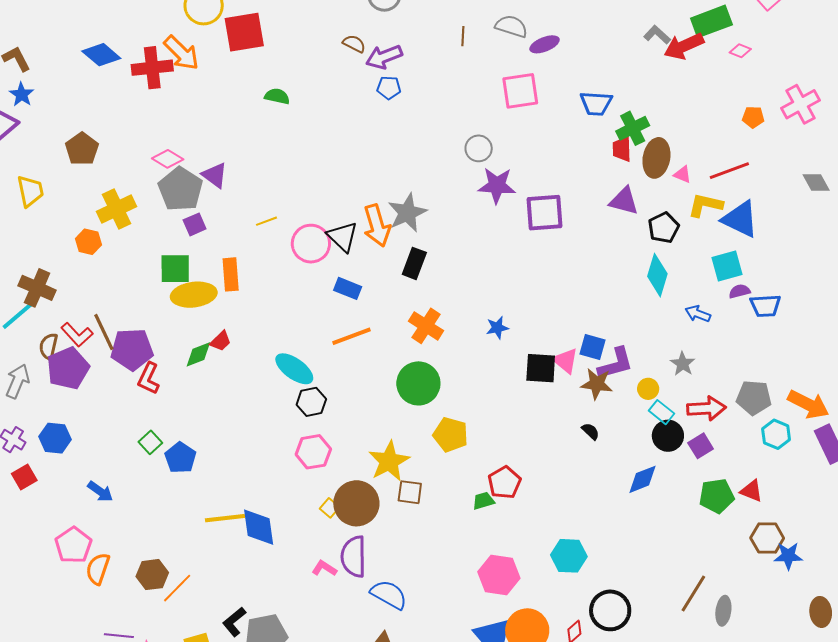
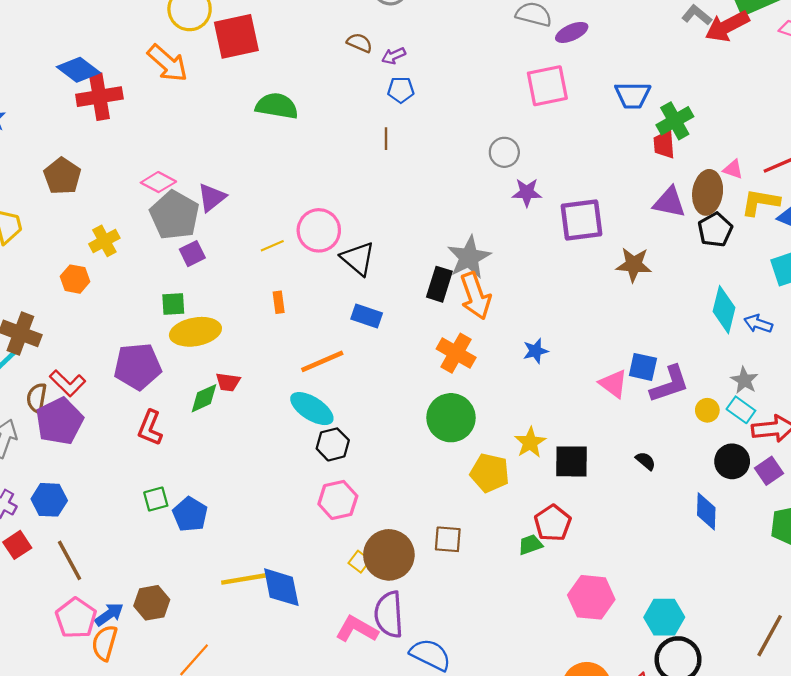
brown line: (463, 36) -> (386, 139), moved
purple arrow: (384, 57) -> (394, 56), size x0.6
red cross: (152, 68) -> (99, 97), moved
green semicircle: (277, 96) -> (277, 106), size x1.5
brown ellipse: (656, 158) -> (708, 192), moved
purple triangle: (215, 175) -> (212, 197), turned 48
purple star: (497, 185) -> (527, 192), size x0.7
yellow cross: (117, 209) -> (104, 241), size x0.7
gray star: (407, 213) -> (469, 257), moved
orange arrow: (377, 226) -> (476, 296), moved
pink circle: (311, 244) -> (319, 230), moved
green square: (175, 269) -> (173, 304), size x0.7
orange rectangle: (231, 274) -> (279, 302), moved, size x0.6
cyan diamond: (657, 275) -> (724, 310), moved
brown line: (104, 332) -> (69, 560), moved
orange line: (351, 336) -> (322, 361), moved
red trapezoid: (221, 341) -> (228, 382), turned 55
purple pentagon: (132, 349) -> (138, 366), moved
black square: (541, 368) -> (572, 461), moved
brown star: (597, 384) -> (634, 265), moved
cyan rectangle: (662, 412) -> (741, 410), moved
green square: (150, 442) -> (156, 499), turned 30
yellow star: (389, 461) -> (530, 442), moved, size x0.7
blue diamond: (642, 479) -> (706, 511), turned -64
blue arrow: (100, 491) -> (109, 614), moved, turned -68
cyan hexagon: (569, 556) -> (664, 617), moved
pink L-shape: (324, 568) -> (357, 629), size x1.5
brown hexagon: (152, 575) -> (152, 603), moved
pink hexagon: (499, 575) -> (591, 597), moved

